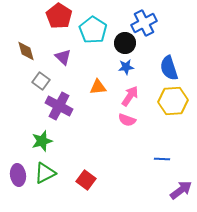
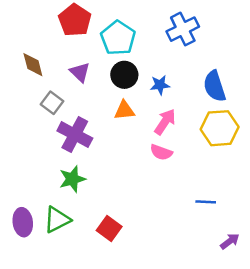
black circle: (125, 43) -> (124, 75), moved
green star: (42, 141) -> (72, 179), moved
purple arrow: (181, 190) -> (230, 241), size x0.7

